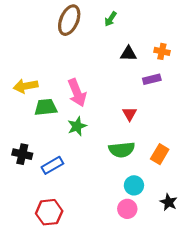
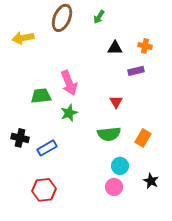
yellow arrow: (26, 86) -> (23, 38), moved

